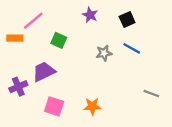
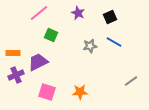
pink line: (33, 21) -> (39, 13), moved
orange rectangle: (15, 38) -> (13, 53), moved
gray line: (151, 94) -> (131, 81), turned -56

